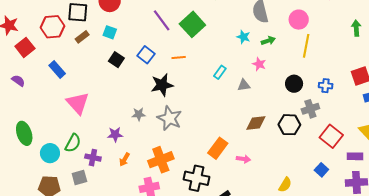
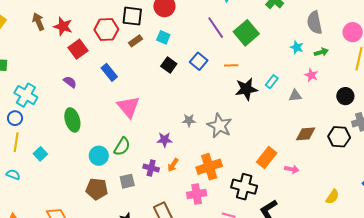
black star: (162, 85) -> (246, 89), moved
green ellipse: (24, 133) -> (72, 120), moved
purple cross: (93, 158) -> (151, 168), moved

